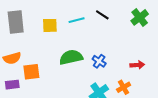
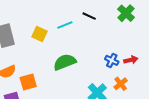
yellow square: (50, 25) -> (39, 34), turned 35
blue cross: (99, 61) -> (112, 60), moved

